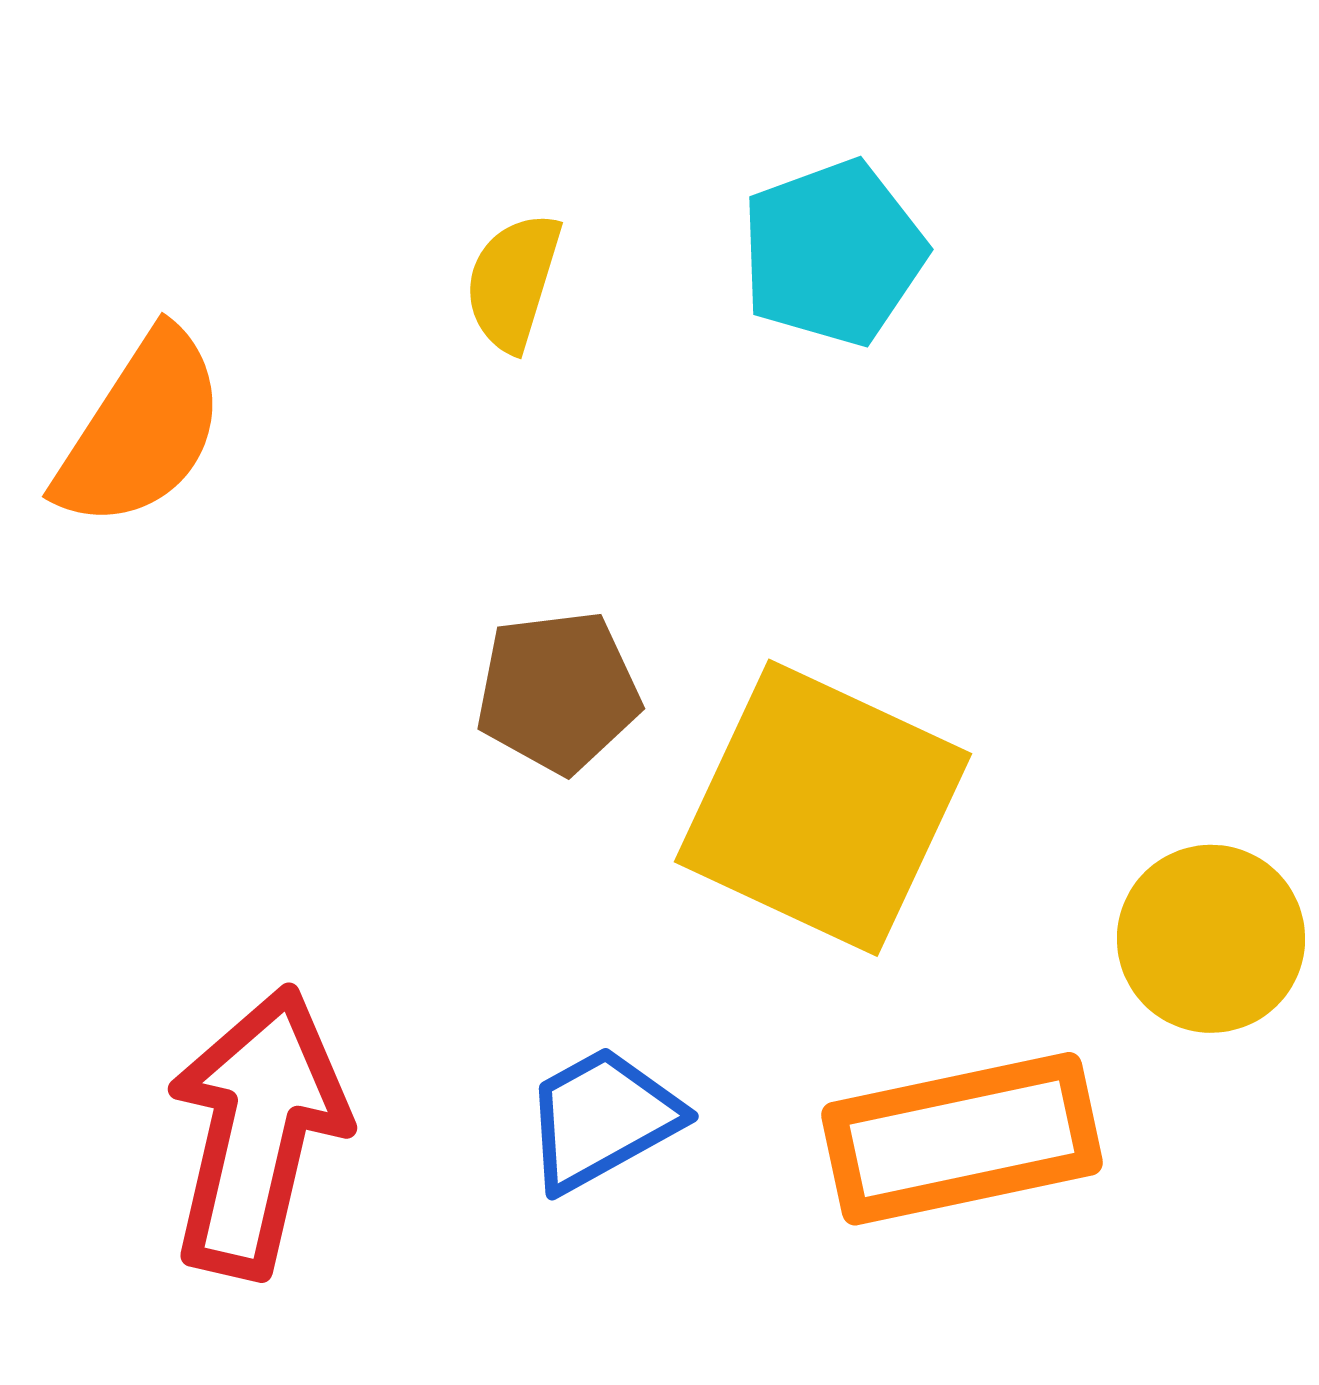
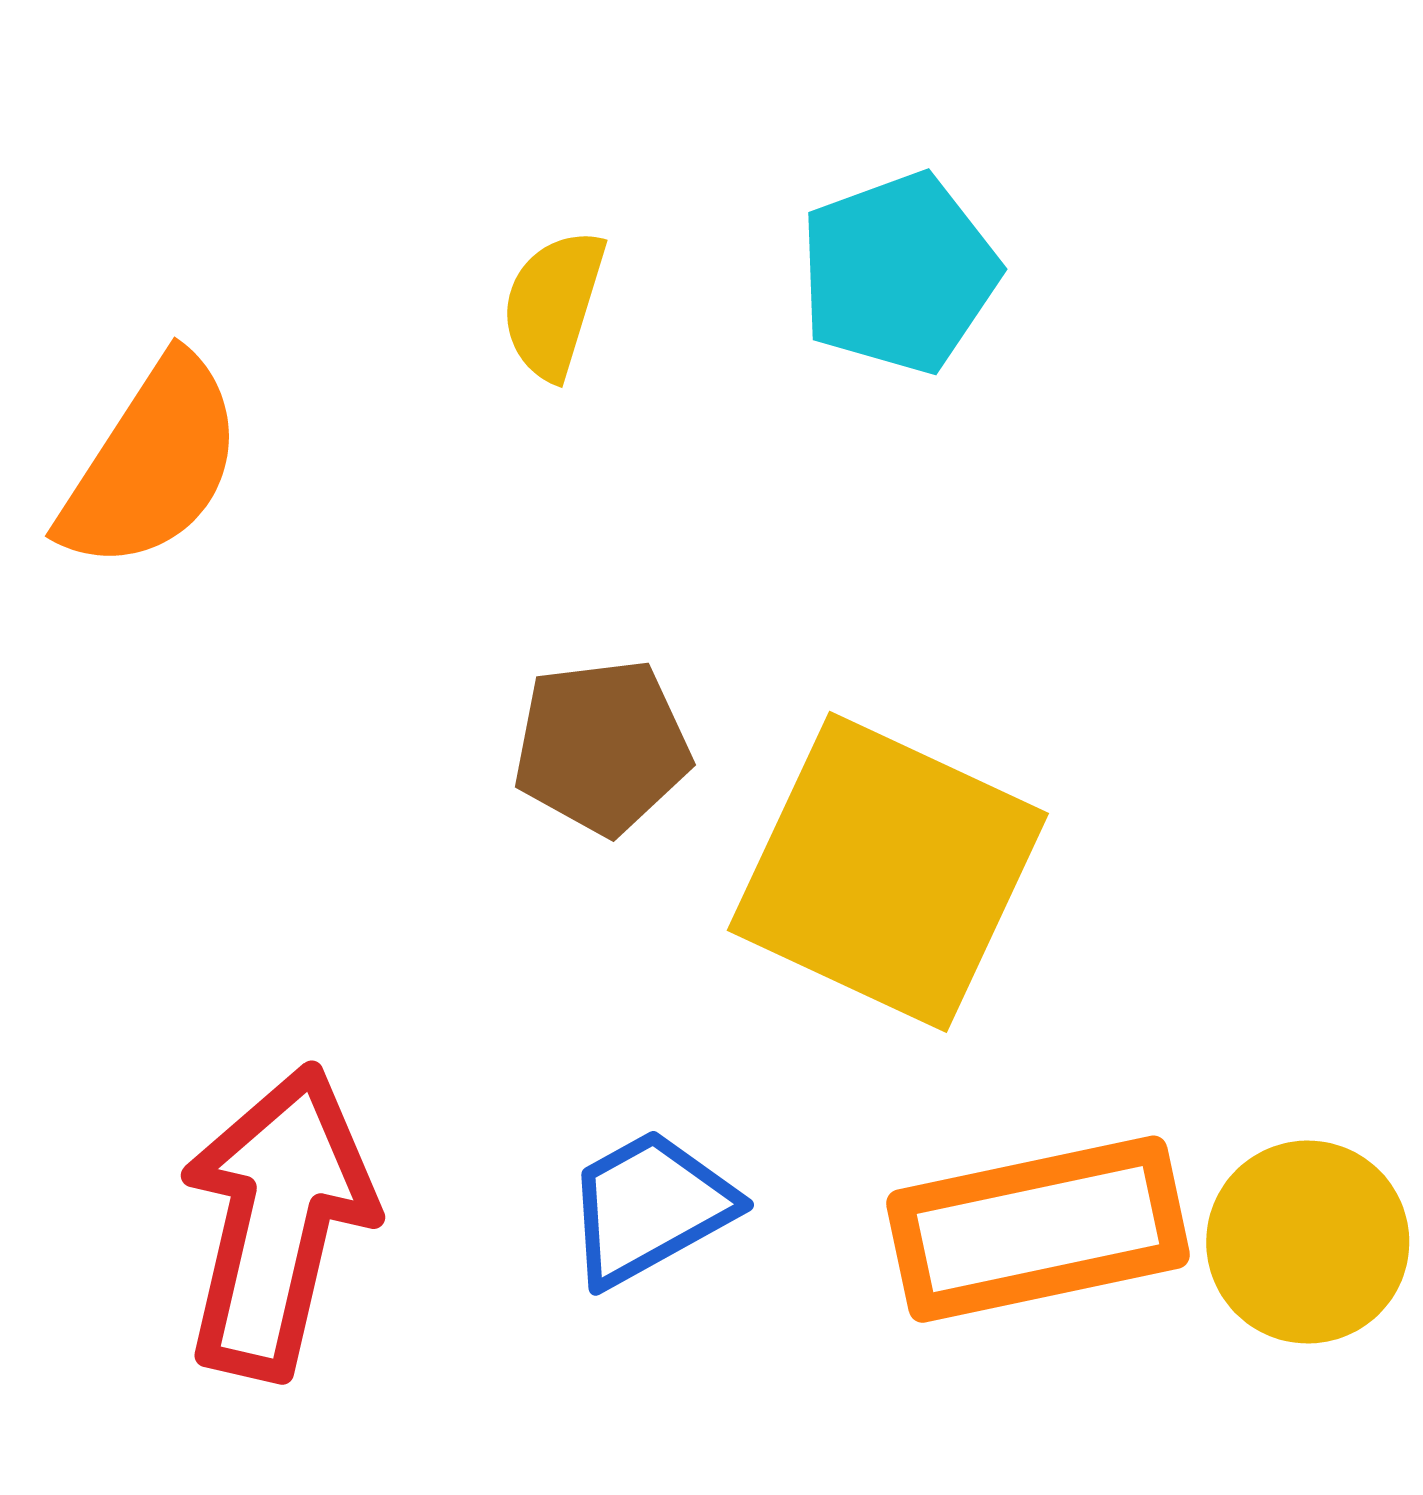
yellow circle: (1211, 939) -> (1308, 1242), moved

